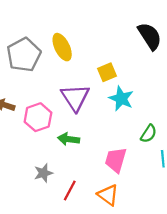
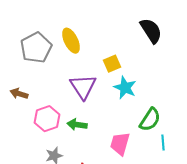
pink hexagon: (38, 117) -> (47, 119), moved
green semicircle: (149, 134) -> (150, 120), size x1.4

